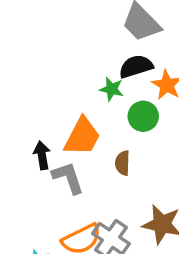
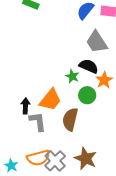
black semicircle: (136, 66) -> (89, 66), turned 30
brown semicircle: (122, 163) -> (70, 119), size x1.6

